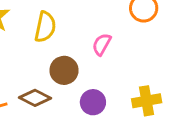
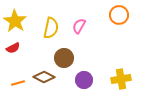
pink semicircle: (102, 44) -> (79, 26), moved

